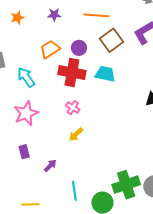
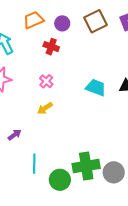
red cross: (72, 73) -> (51, 47), size x0.6
cyan trapezoid: (105, 74) -> (96, 88), moved

